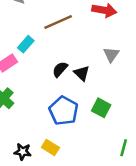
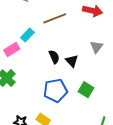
black semicircle: (60, 69) -> (54, 57), turned 112
blue pentagon: (64, 111) -> (55, 91), turned 30

